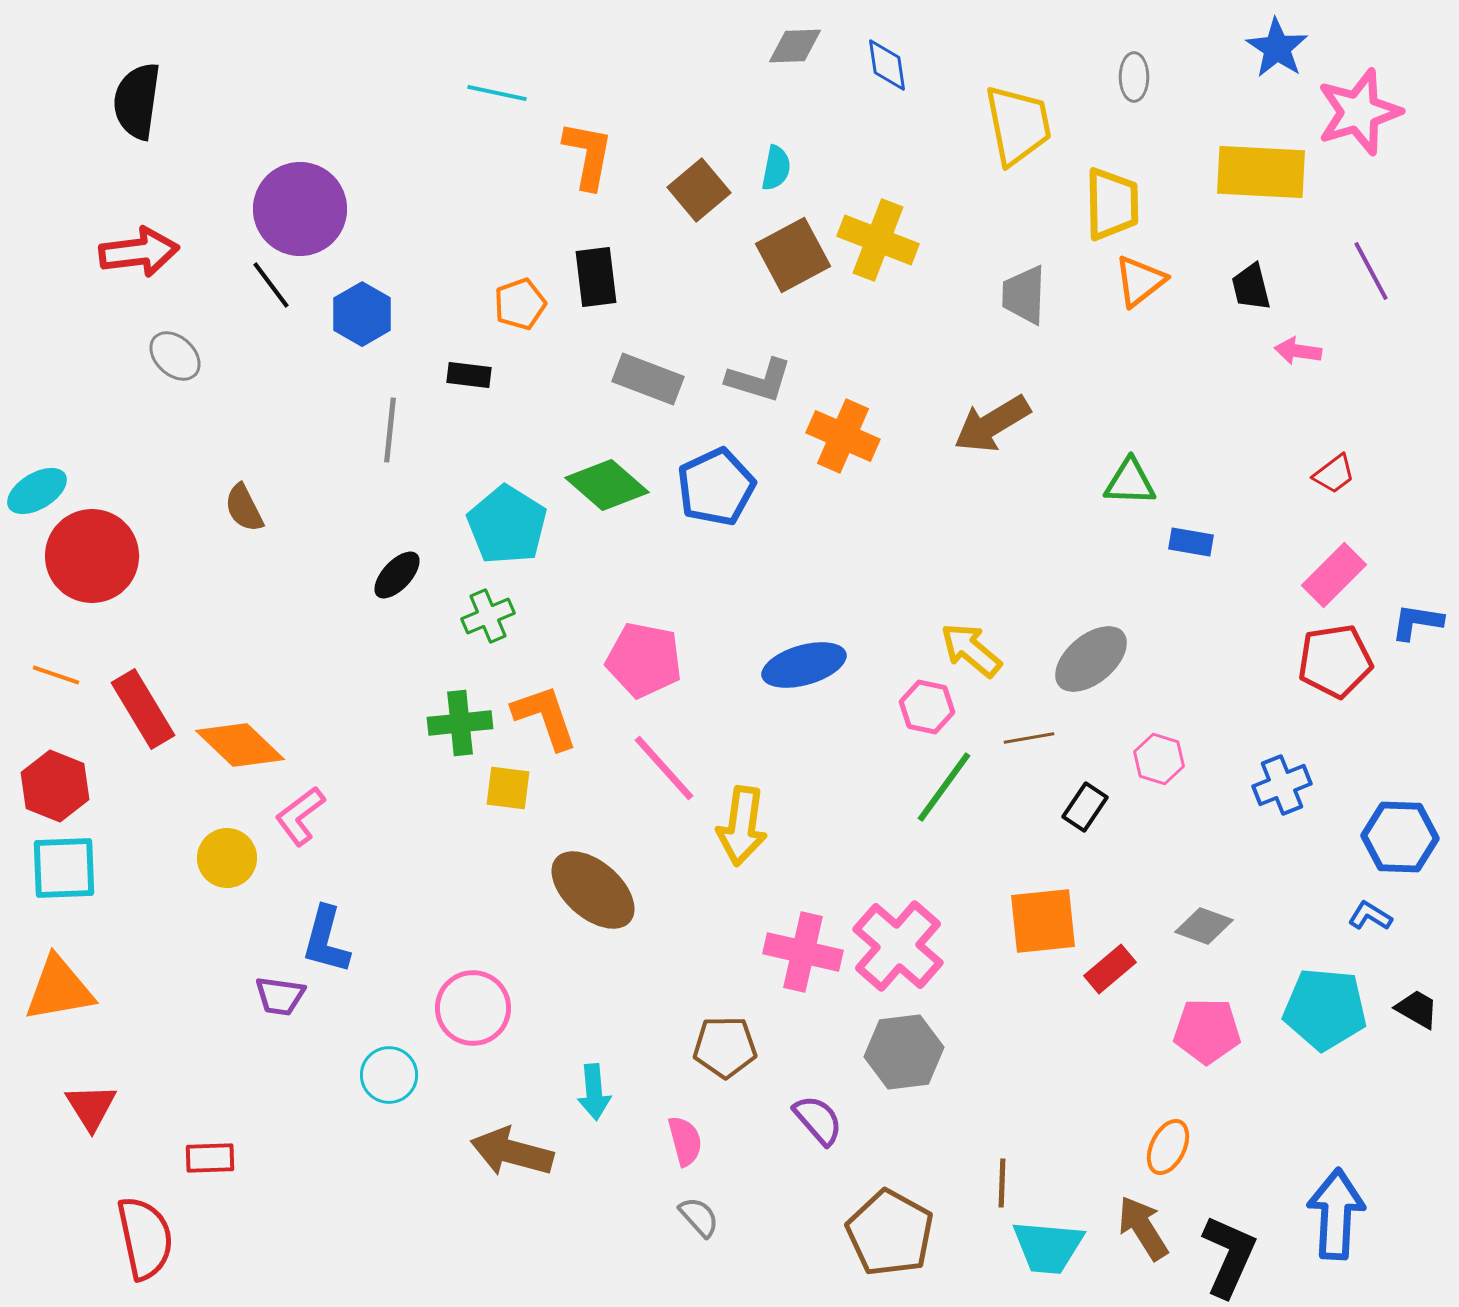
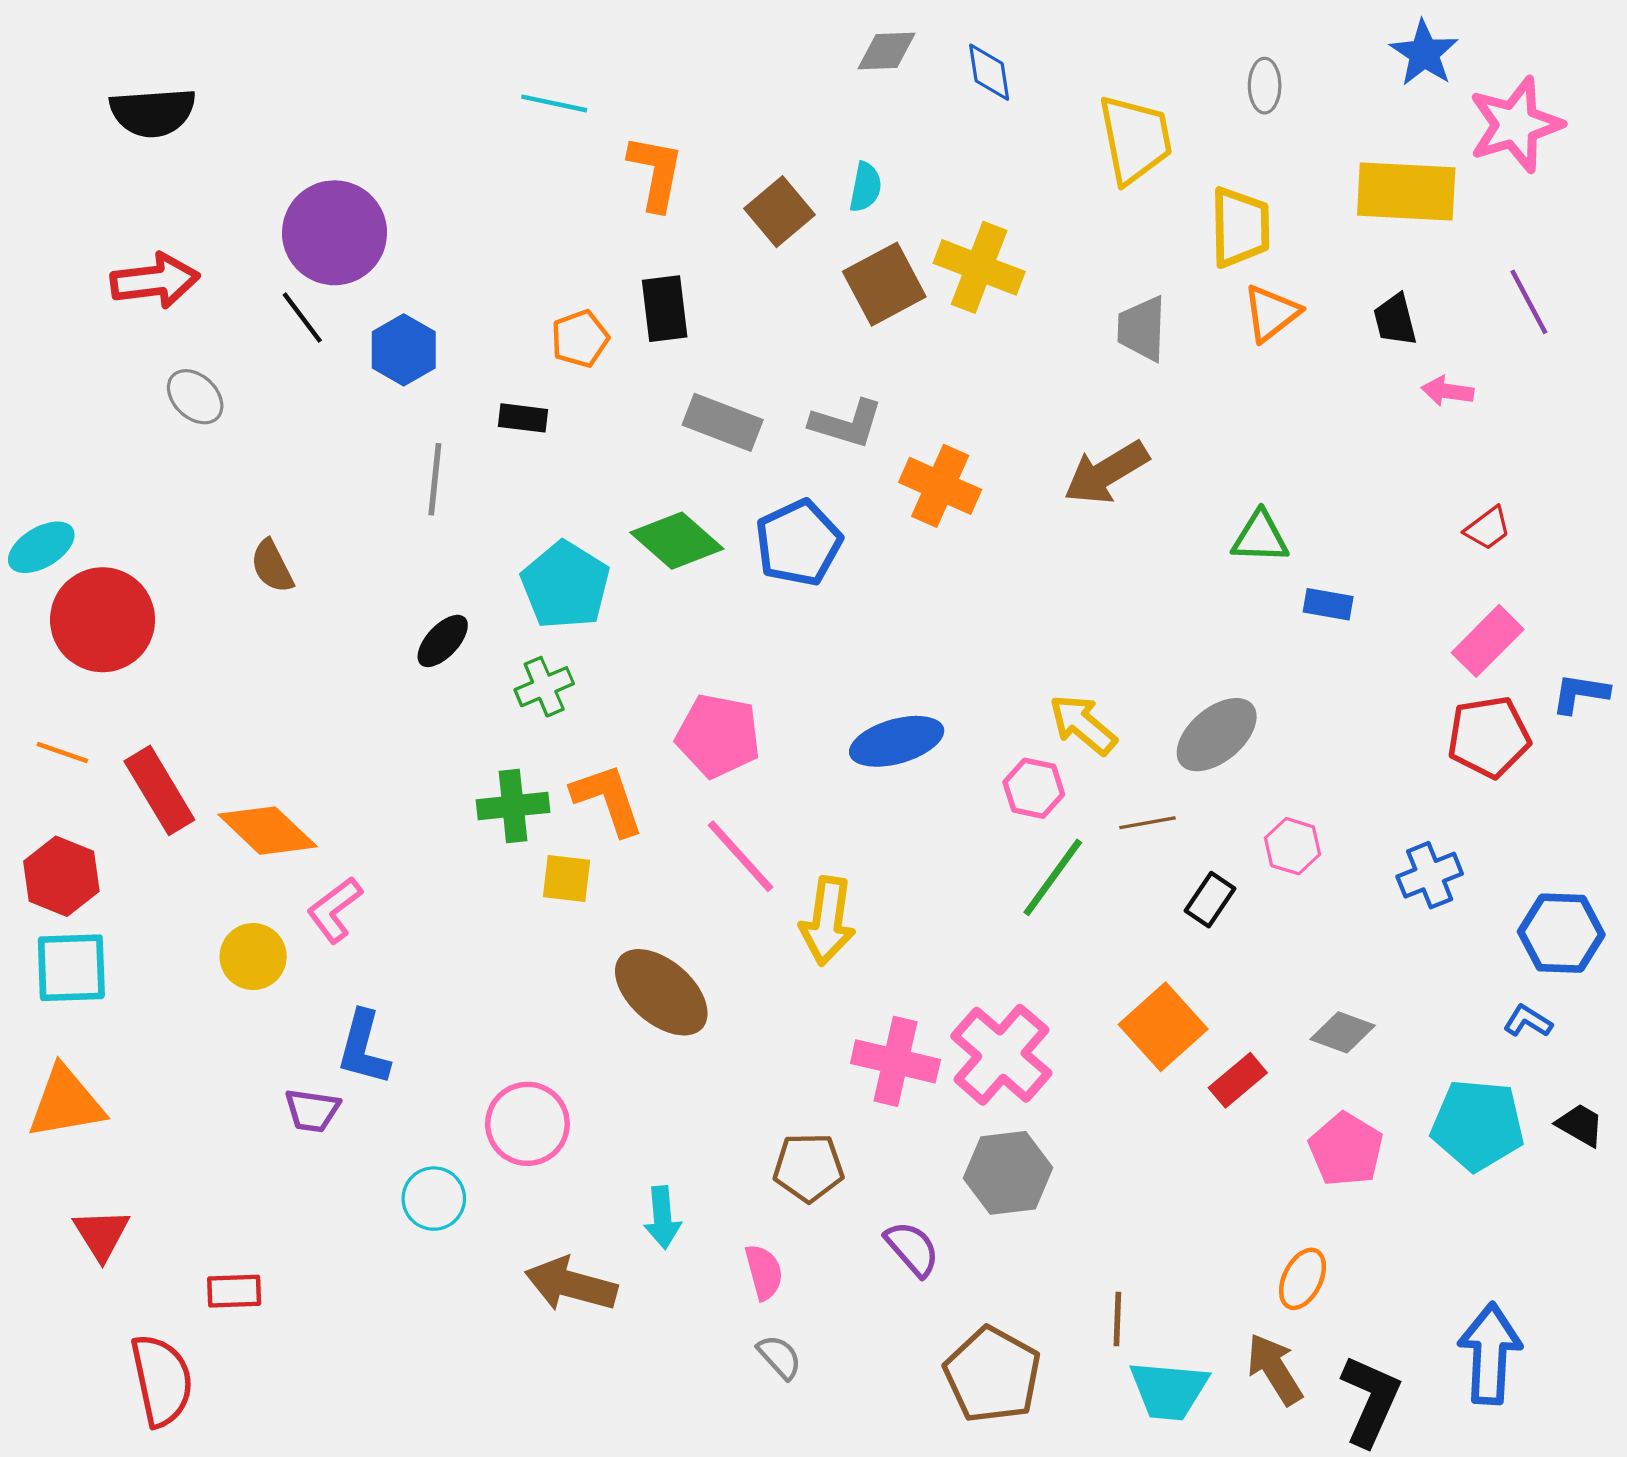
black semicircle: (137, 101) -> (153, 112), turned -102
orange square: (1043, 921) -> (1163, 1027), turned -36
pink pentagon: (1207, 1031) -> (1346, 1149), turned 30

